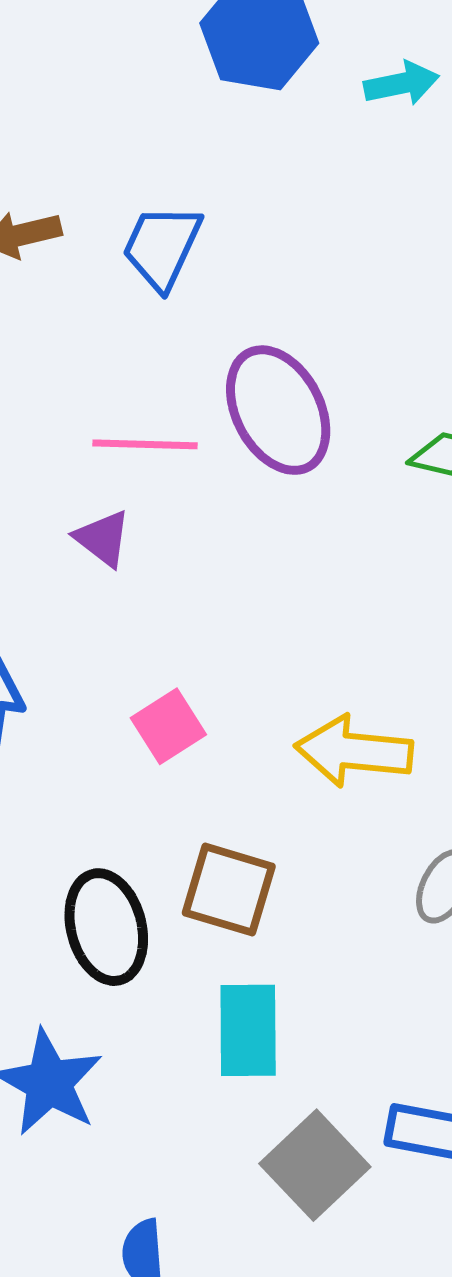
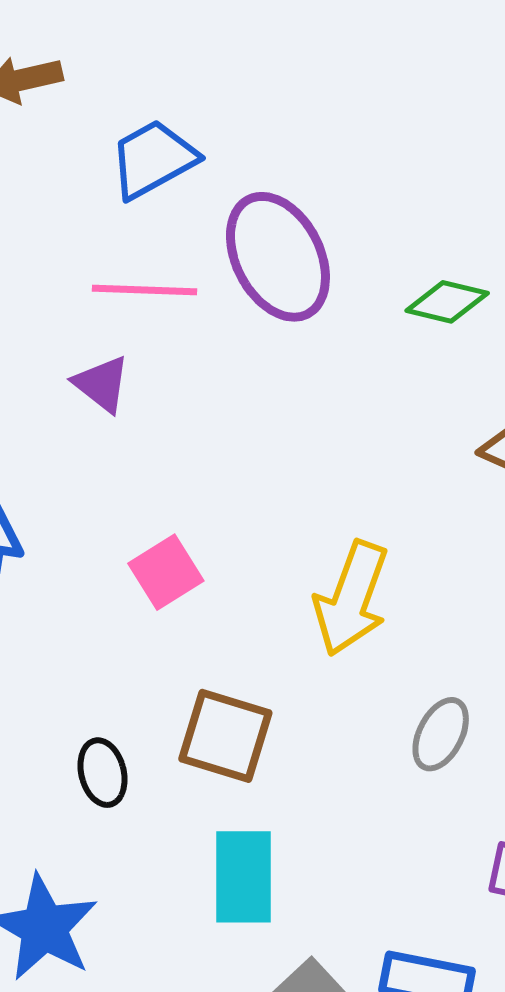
blue trapezoid: (162, 247) -> (153, 159), moved, turned 36
yellow arrow: (354, 751) -> (351, 599), turned -76
black ellipse: (106, 927) -> (102, 773), size x0.6

